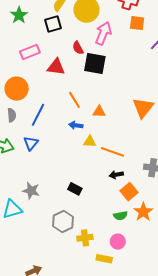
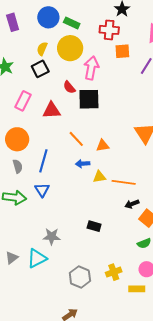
pink rectangle: (30, 52) -> (23, 101), turned -30
gray hexagon: (63, 222) -> (80, 277), moved

